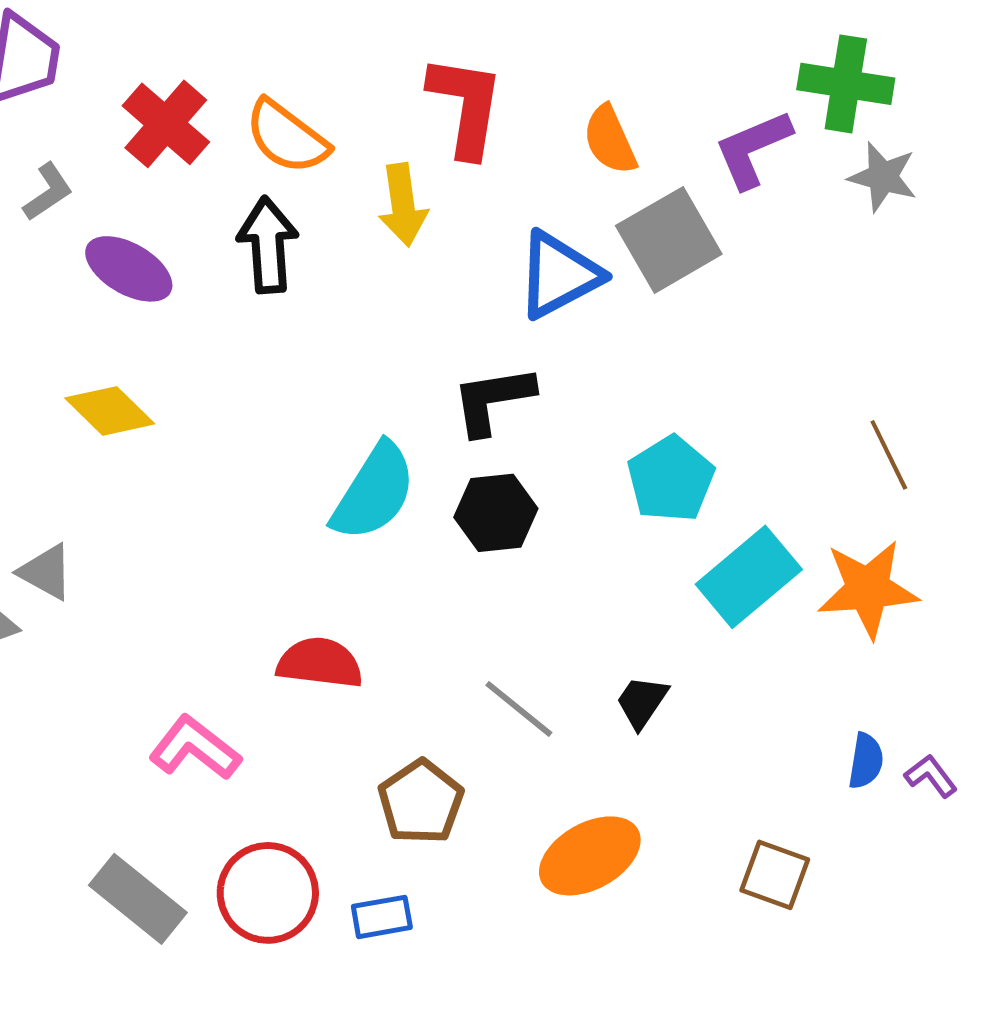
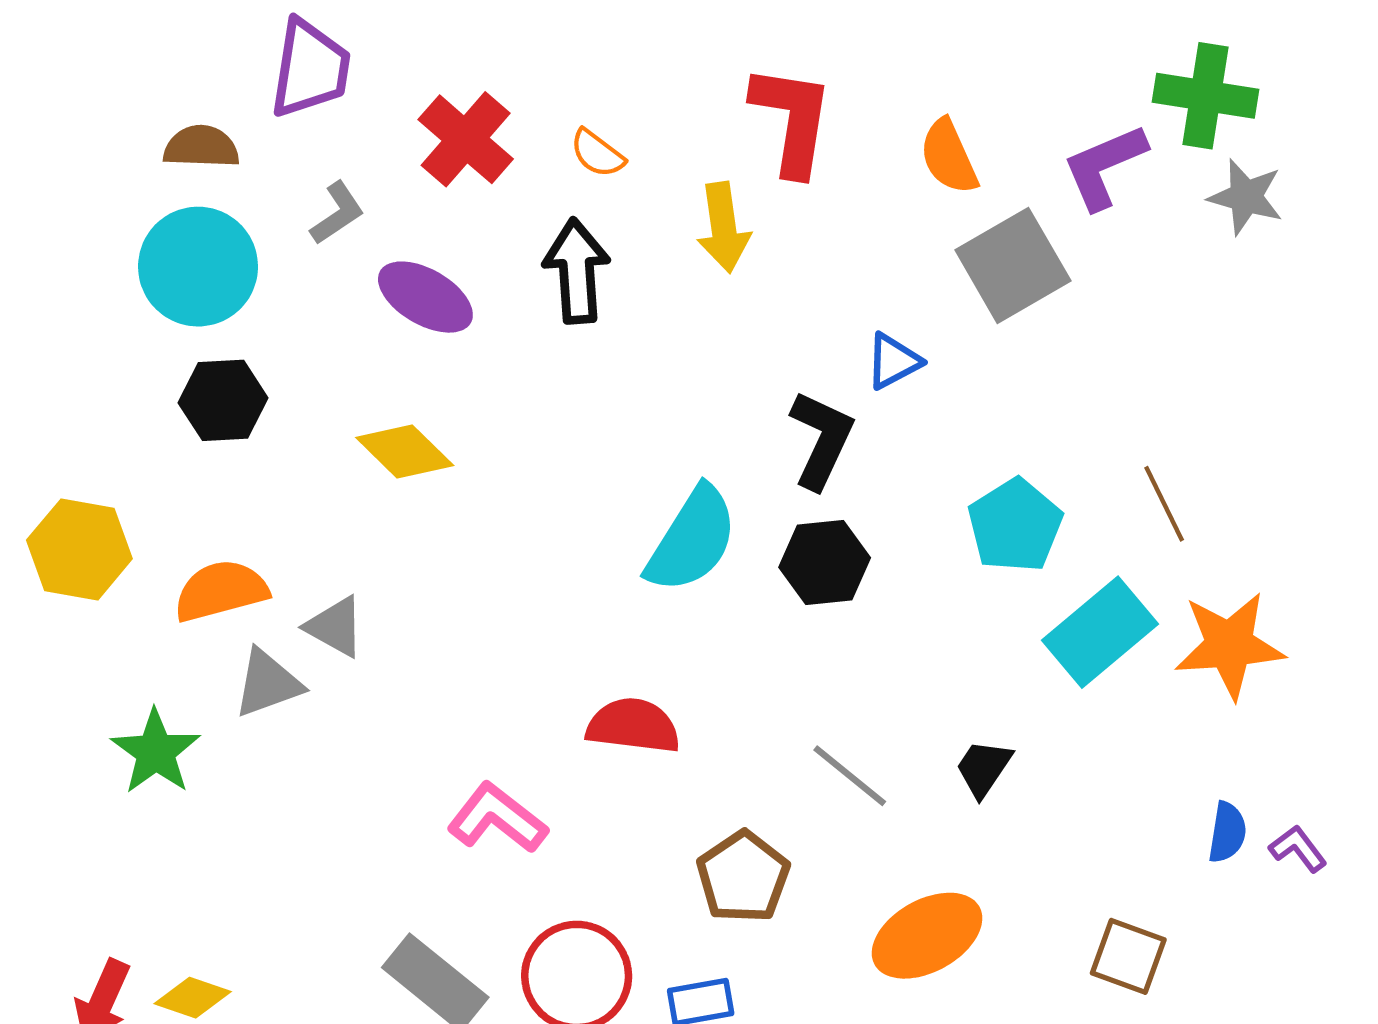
orange semicircle: (287, 137) -> (597, 153), size x0.6
blue triangle: (559, 275) -> (893, 361), moved, size x0.6
black L-shape: (493, 400) -> (821, 440), turned 124
brown line: (889, 455) -> (1164, 504), moved

